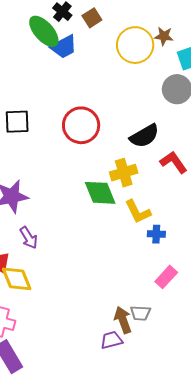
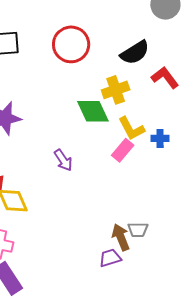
blue cross: (156, 234) -> (160, 138), moved
purple arrow: (29, 238) -> (63, 160), moved
pink rectangle: (166, 277) -> (123, 150), moved

